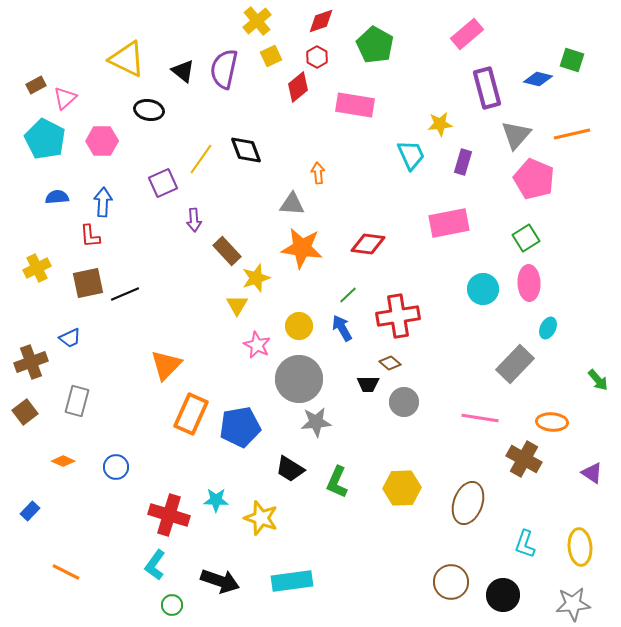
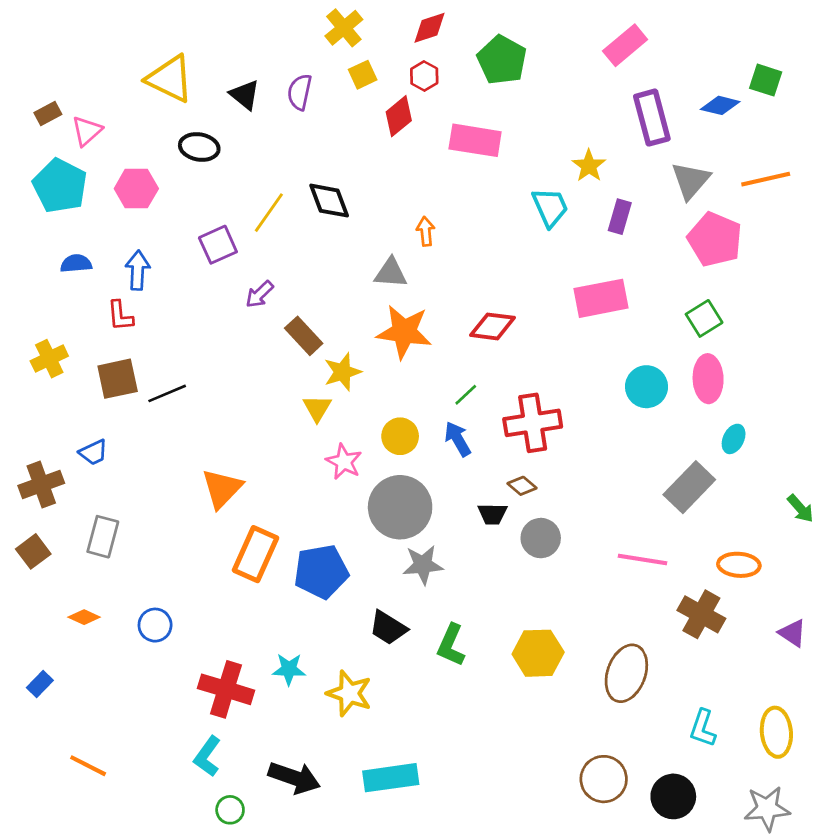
purple semicircle: (224, 69) -> (300, 92), size x0.7
yellow star: (440, 124) -> (589, 166), turned -30
purple arrow: (194, 220) -> (259, 294), turned 50

